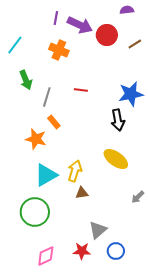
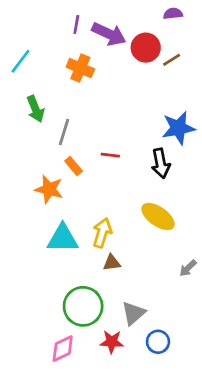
brown line: (135, 44) -> (172, 60), moved
red line: (81, 90) -> (110, 155), moved
cyan triangle: (46, 175) -> (63, 238), turned 30
green circle: (35, 212) -> (83, 306), moved

